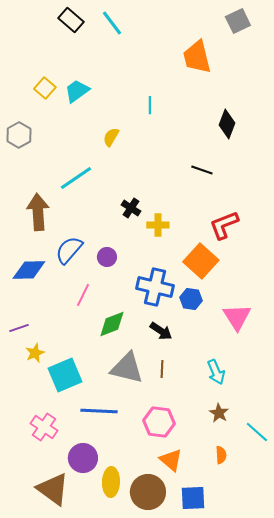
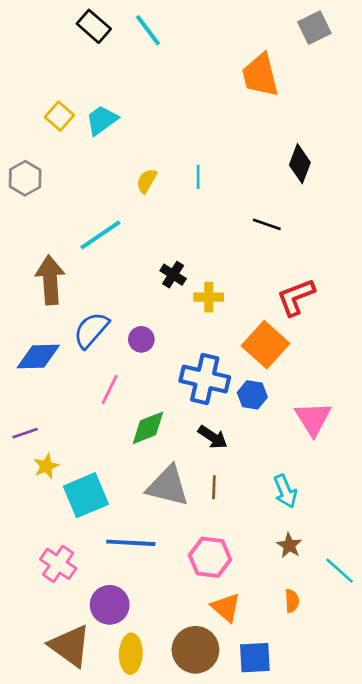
cyan line: (150, 105) -> (198, 177), moved
yellow ellipse: (111, 482) -> (131, 654), moved

